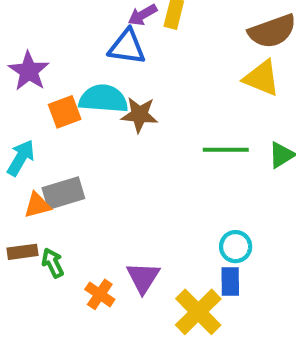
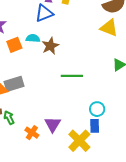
blue triangle: (127, 47) -> (44, 13), turned -30
cyan semicircle: (103, 99) -> (33, 38), size x0.6
brown star: (139, 115) -> (50, 46), turned -30
green line: (226, 150) -> (72, 76), moved

